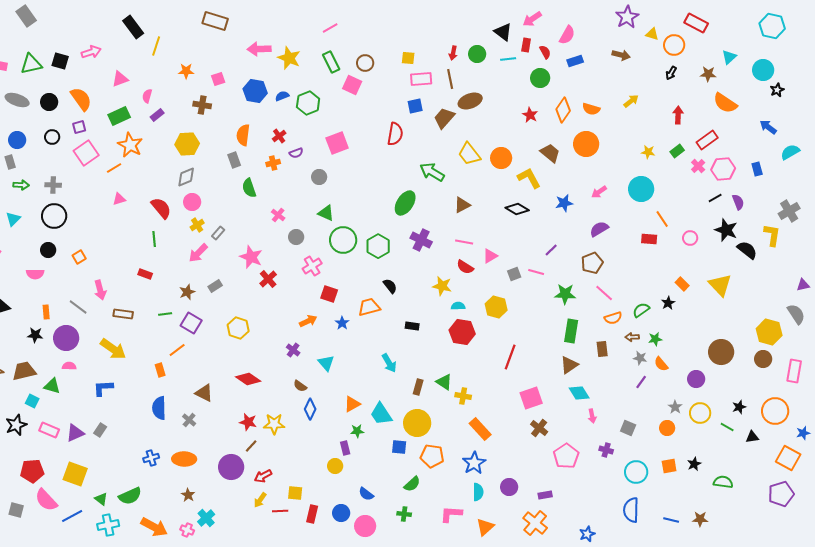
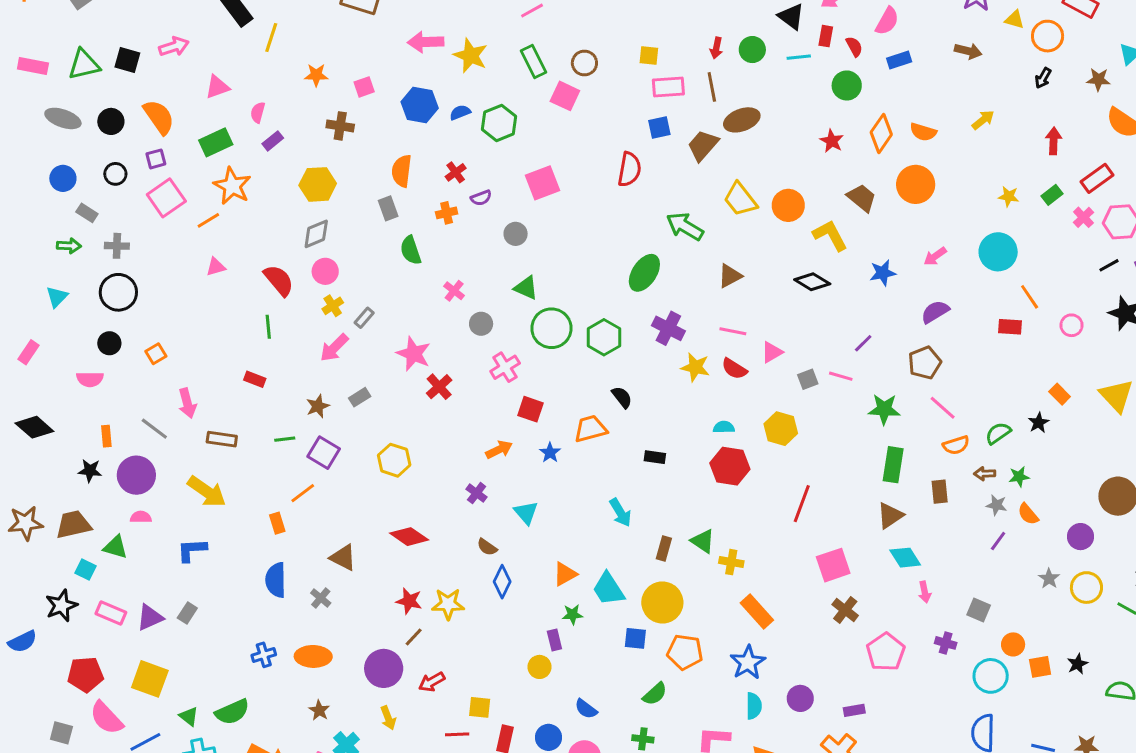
gray rectangle: (10, 162) -> (87, 213), moved, turned -40
yellow star: (442, 286) -> (695, 367), moved
orange circle: (667, 428) -> (1013, 644), moved
yellow arrow: (260, 500) -> (388, 718), moved, turned -56

